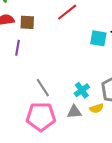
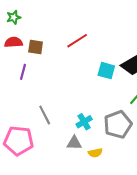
yellow semicircle: (97, 108) -> (95, 153), moved
pink pentagon: (41, 117) -> (19, 141), moved

